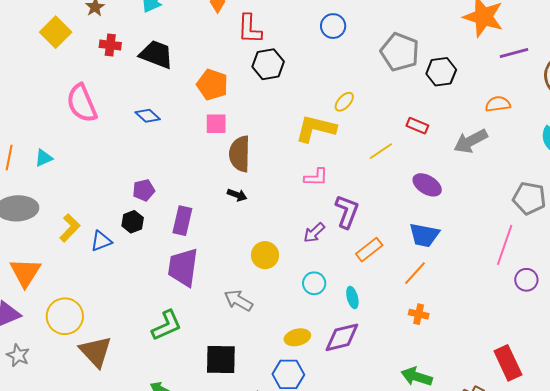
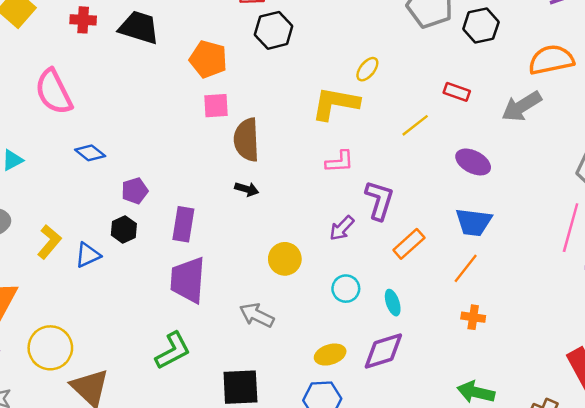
orange semicircle: (498, 104) -> (551, 60), size x1.5
blue diamond: (148, 116) -> (90, 153), moved

